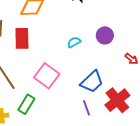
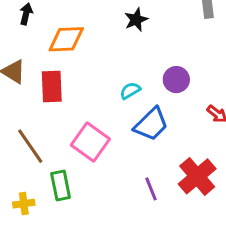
blue trapezoid: (92, 82) -> (151, 124), moved
green rectangle: (26, 104) -> (61, 185), turned -42

